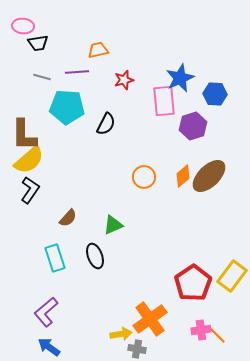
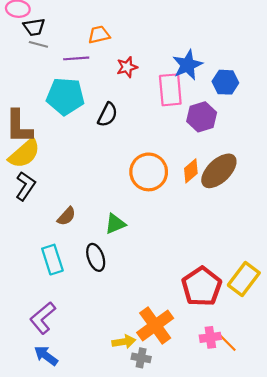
gray line: (42, 77) -> (38, 44), moved
orange circle: (144, 177) -> (149, 172), size x1.5

